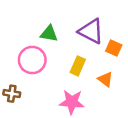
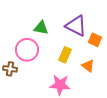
brown cross: (12, 94) -> (10, 69), moved

